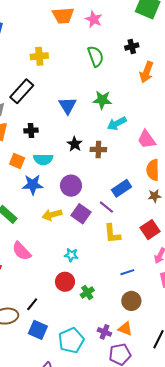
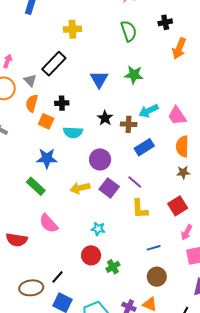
cyan arrow: (117, 123) -> (149, 111), moved
orange square: (17, 161) -> (46, 121), moved
blue star: (33, 185) -> (47, 158), moved
blue rectangle: (122, 188) -> (144, 147), moved

